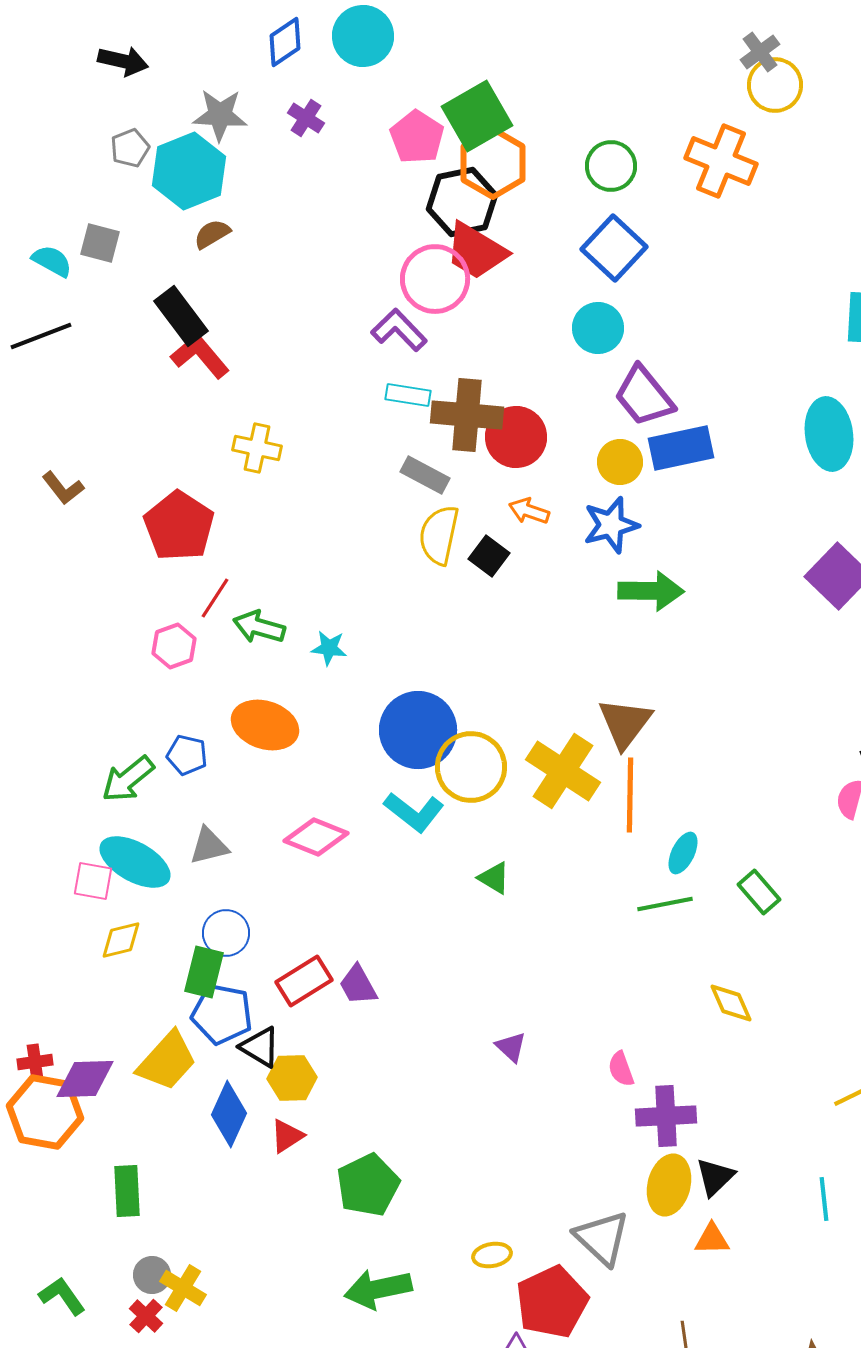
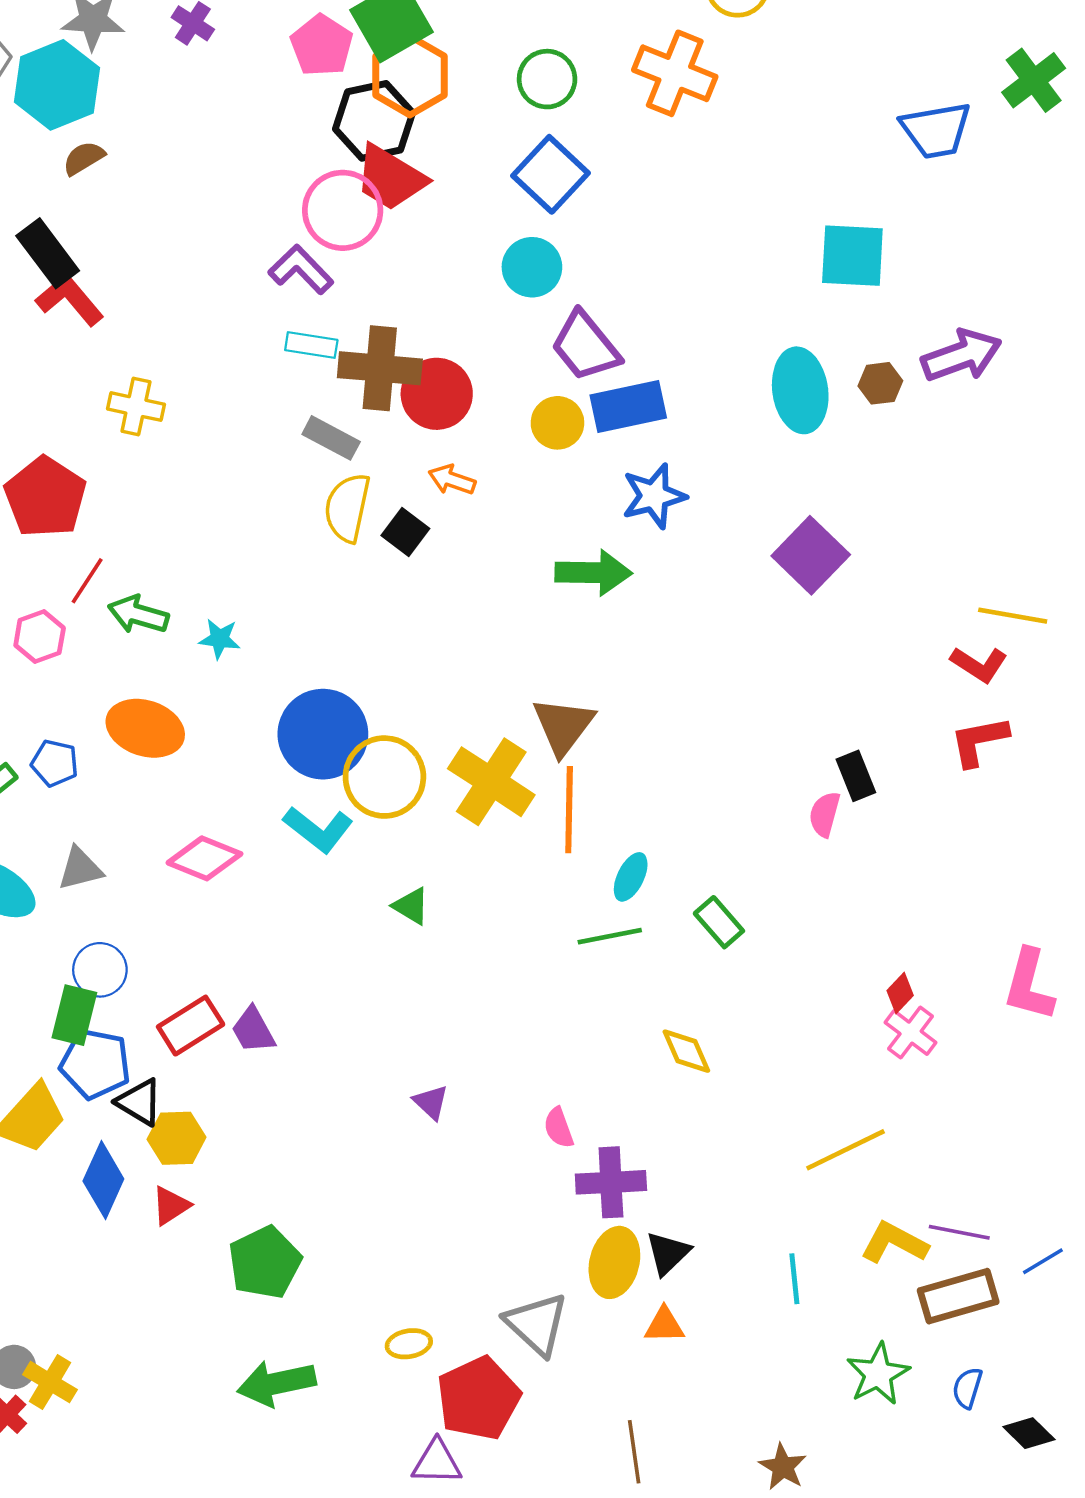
blue star: (611, 525) -> (654, 496), moved

